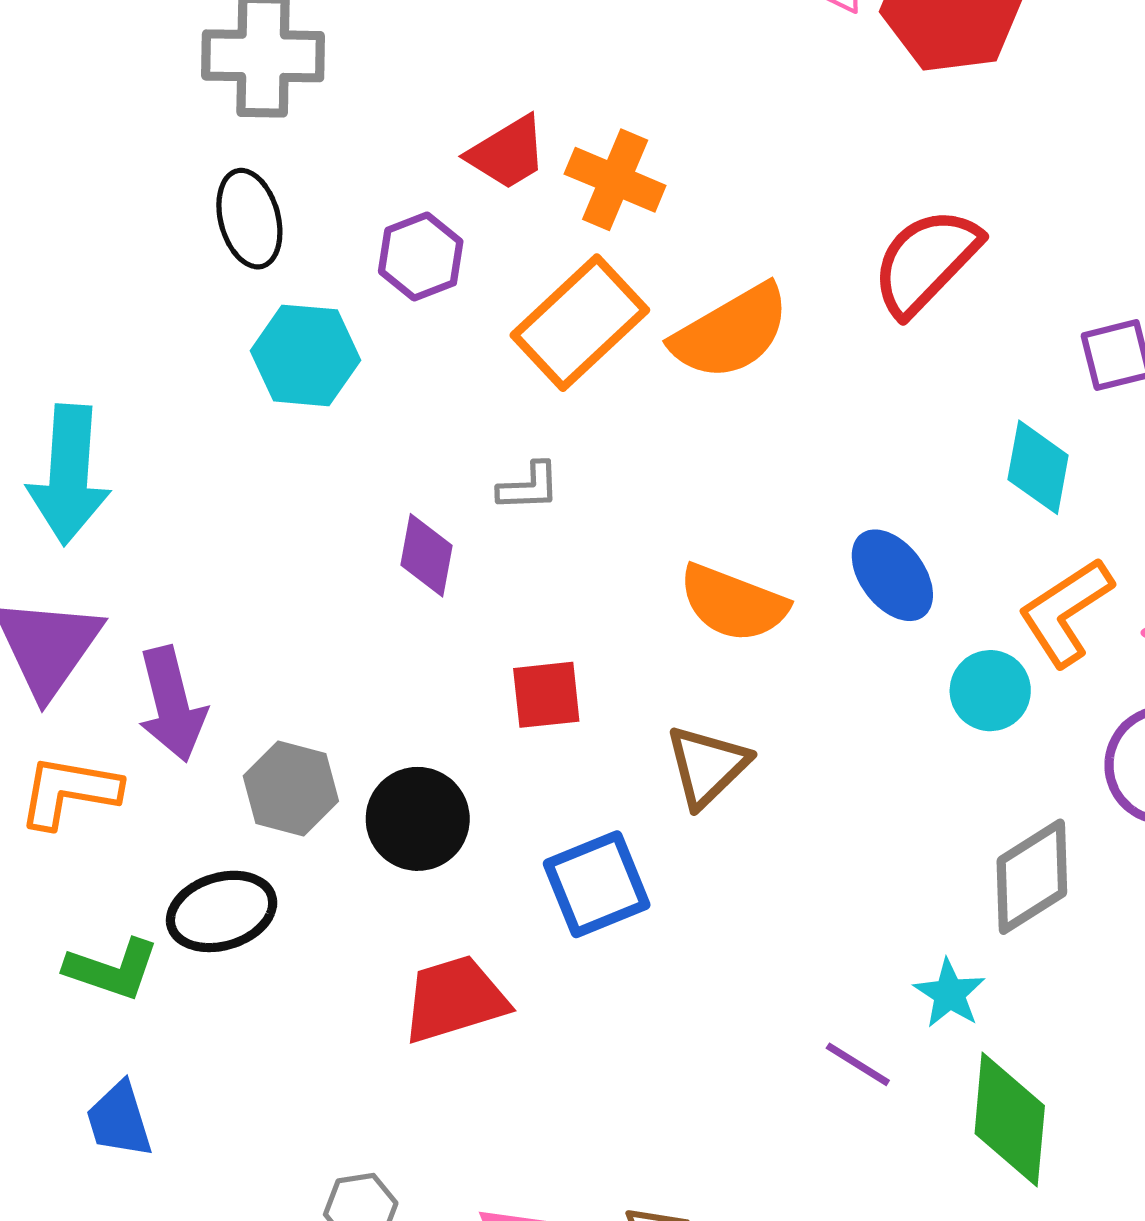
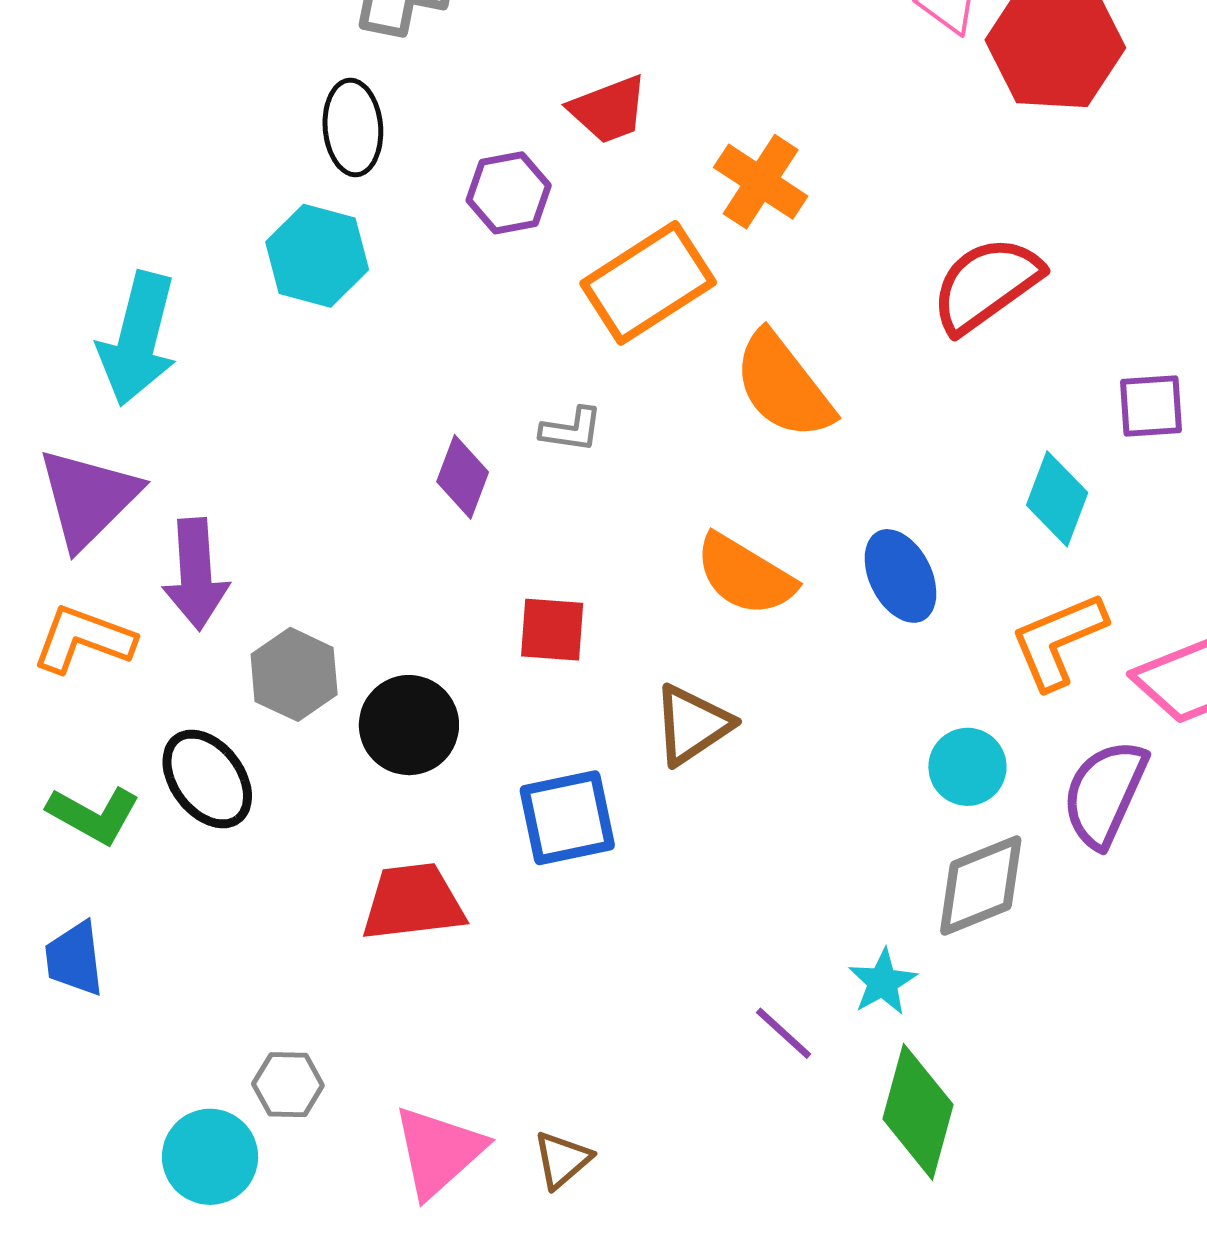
orange cross: (615, 180) -> (761, 182), moved
orange semicircle: (731, 332) -> (783, 386), moved, turned 72
cyan hexagon: (305, 355) -> (317, 256), moved
cyan circle: (990, 691) -> (967, 767), moved
black ellipse: (222, 911) -> (207, 779), turned 60

